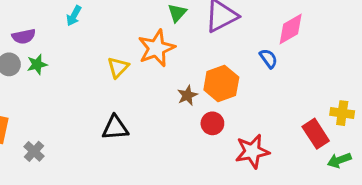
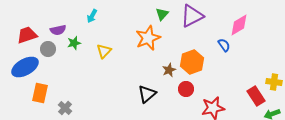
green star: (37, 64) -> (74, 43), moved
yellow triangle: (118, 67) -> (104, 51), moved
black triangle: (115, 128) -> (147, 94), moved, turned -36

